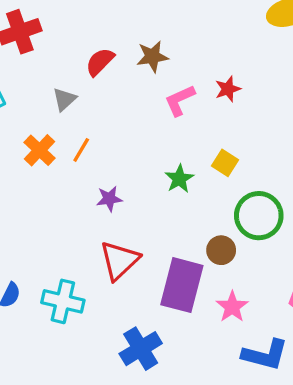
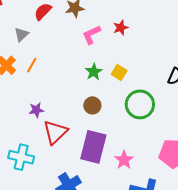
green star: (179, 179) -> (94, 72), moved
purple star: (109, 199) -> (36, 110), moved
brown circle: (221, 250) -> (92, 105), moved

